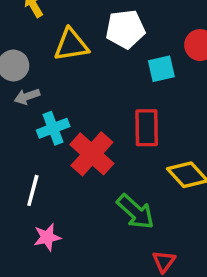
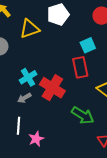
cyan square: (161, 69) -> (88, 45), moved
gray arrow: (27, 96) -> (24, 98), moved
white line: (33, 190) -> (18, 126), moved

